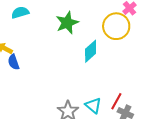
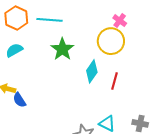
red line: (116, 101) -> (114, 81), moved

